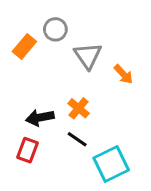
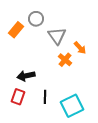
orange cross: (79, 108) -> (65, 60), moved
black line: (77, 139) -> (45, 97), moved, turned 56

